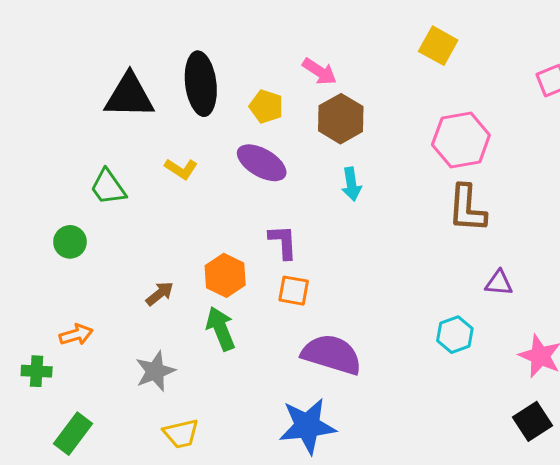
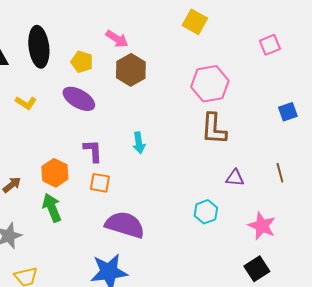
cyan arrow: (351, 184) -> (139, 143), moved

